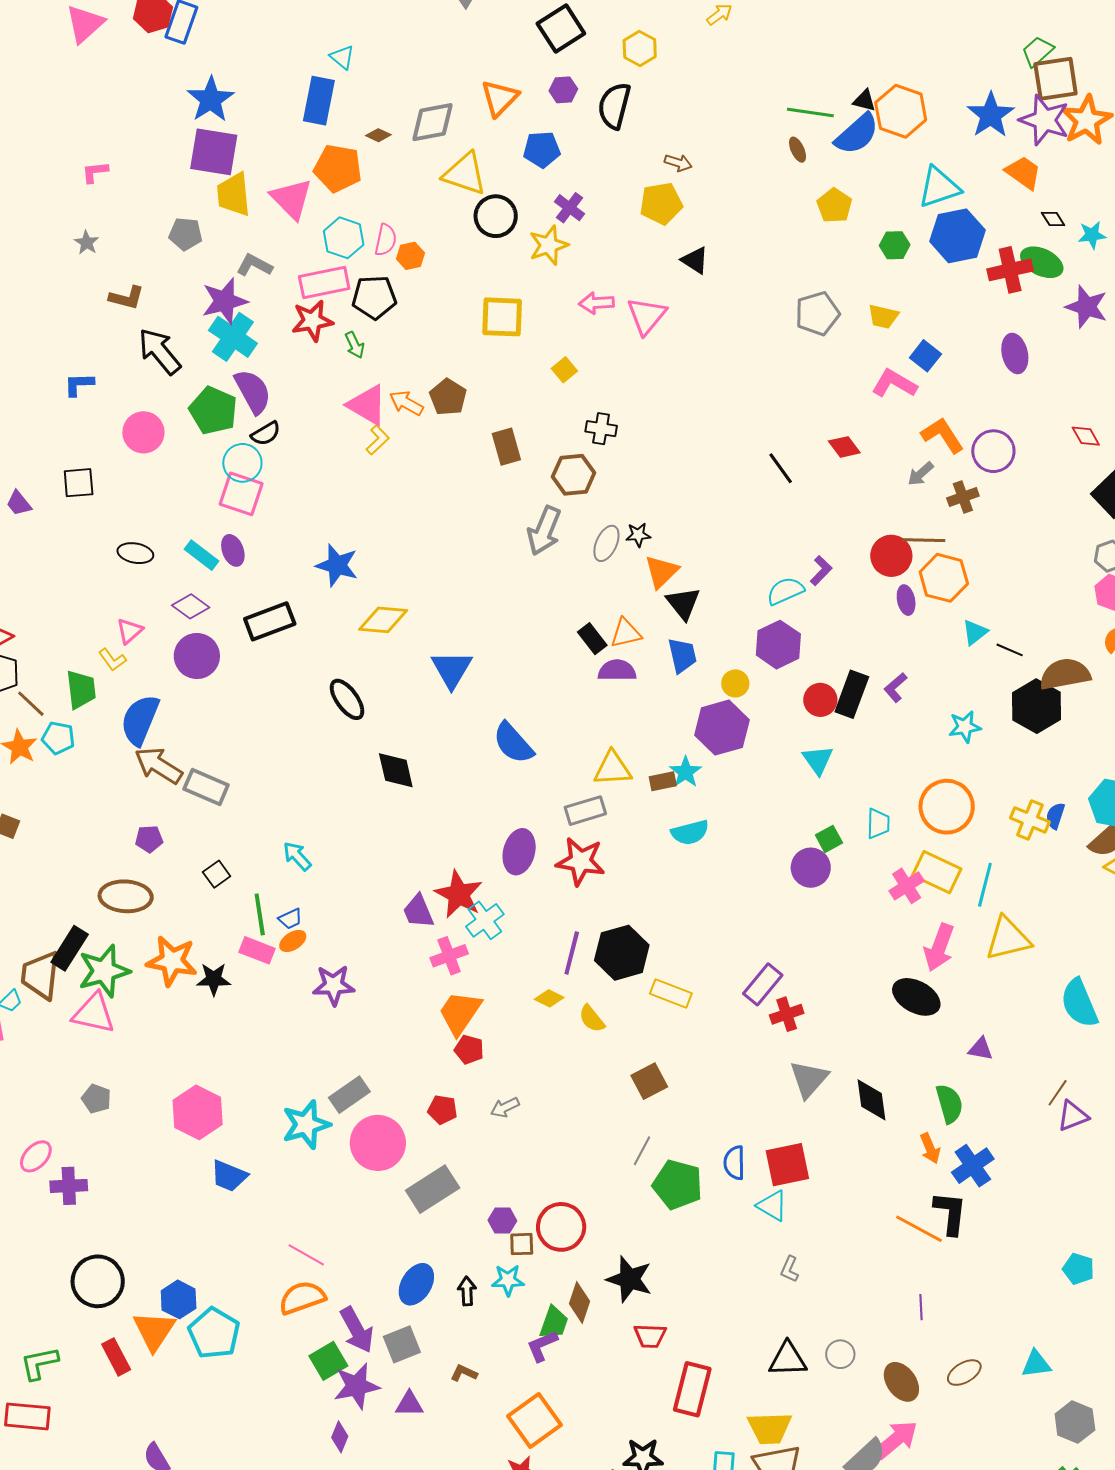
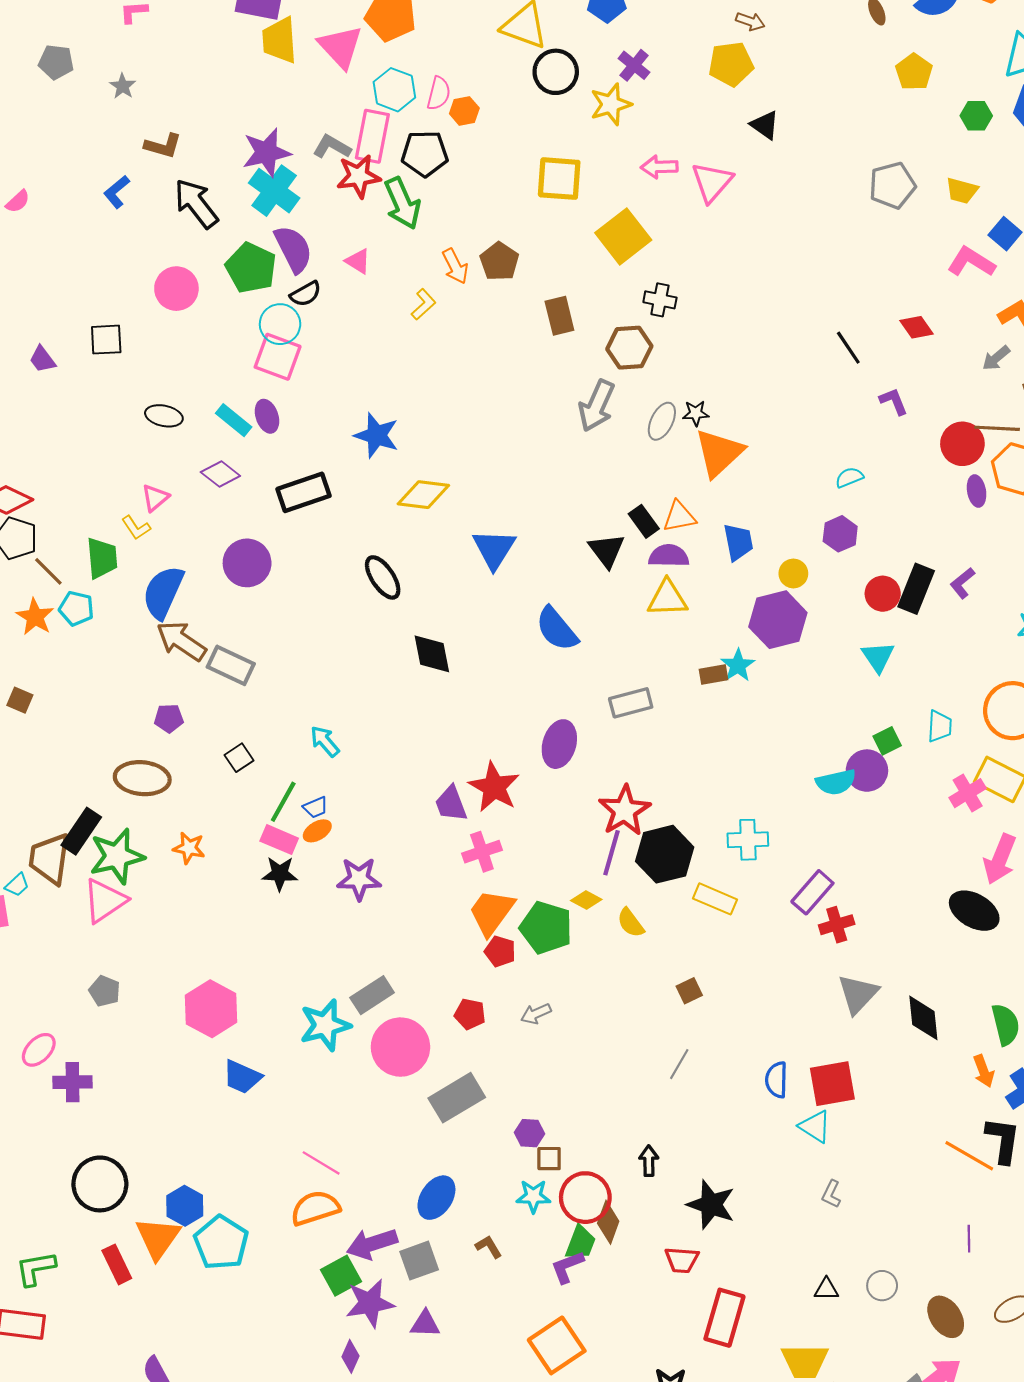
gray pentagon: (185, 234) -> (56, 62), moved
gray L-shape: (254, 265) -> (332, 147), moved
pink rectangle: (324, 283) -> (372, 136), turned -69
green arrow: (355, 345) -> (402, 203), size x1.8
yellow square: (564, 370) -> (623, 236), size x2.0
blue L-shape: (79, 384) -> (117, 192), moved, turned -40
orange arrow: (406, 403) -> (455, 266), turned -148
pink triangle: (367, 405) -> (358, 261), moved, size x0.6
purple L-shape: (821, 571) -> (894, 401), moved, turned -68
orange triangle: (661, 572) -> (719, 453), size x1.4
cyan semicircle: (785, 591) -> (849, 477), size x0.7
black triangle: (683, 603) -> (607, 550), moved
purple hexagon: (778, 645) -> (840, 534), size x0.7
purple circle: (197, 656) -> (247, 563), moved
yellow triangle: (613, 768) -> (667, 598), moved
cyan semicircle: (690, 832) -> (836, 782), moved
red star: (581, 861) -> (625, 811), moved, turned 30
green line: (260, 914) -> (283, 802), turned 36
cyan cross: (485, 920) -> (748, 840), moved, turned 33
orange star: (172, 961) -> (189, 848), size x0.6
black star: (214, 979) -> (280, 874), moved
pink triangle: (94, 1013) -> (105, 901), turned -48
brown square: (649, 1081) -> (689, 991), size x0.7
green pentagon: (678, 1185) -> (546, 928), moved
red circle: (561, 1227) -> (585, 1198), moved
black star: (629, 1279) -> (711, 1205), moved
black arrow: (467, 1291) -> (649, 1161), moved
purple arrow: (357, 1330) -> (372, 1244), turned 99
black triangle: (788, 1359) -> (826, 1289), size x0.6
brown L-shape: (464, 1373) -> (489, 1247), moved, turned 32

